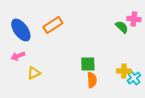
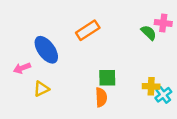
orange rectangle: (53, 25) -> (88, 30), moved
blue ellipse: (21, 30) -> (46, 50), moved
orange semicircle: (92, 80) -> (101, 97), moved

